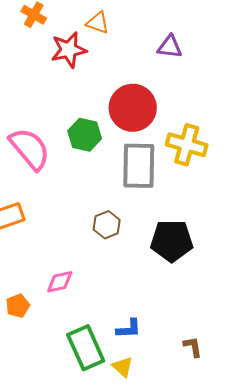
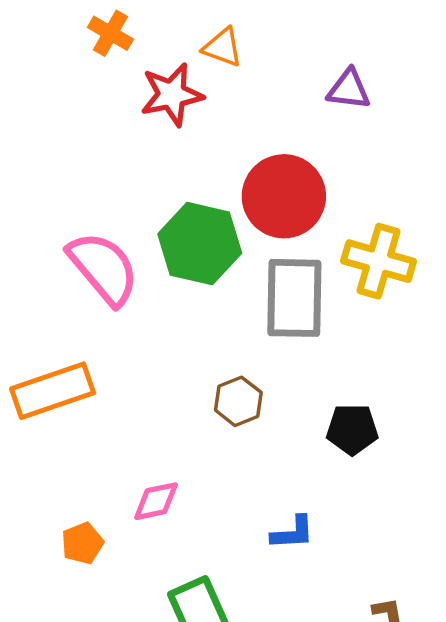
green hexagon: (85, 135) -> (200, 244), size x1.4
black pentagon: (172, 241) -> (352, 429), size x0.7
blue L-shape: (129, 329) -> (293, 533), moved

